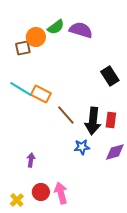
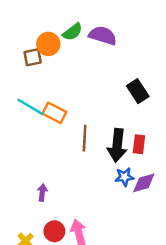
brown line: (66, 115) -> (85, 138), turned 45
blue star: (82, 147) -> (124, 177), moved

